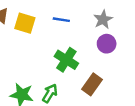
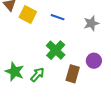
purple circle: (107, 44) -> (94, 61), moved
brown rectangle: (92, 84) -> (73, 74), turned -30

